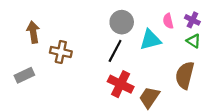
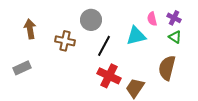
gray circle: (122, 22) -> (91, 20), moved
brown cross: (61, 52) -> (65, 41), moved

